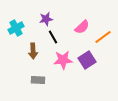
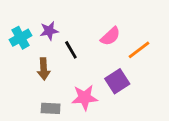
purple star: (46, 19) -> (49, 31), moved
pink star: (63, 60) -> (85, 98), moved

